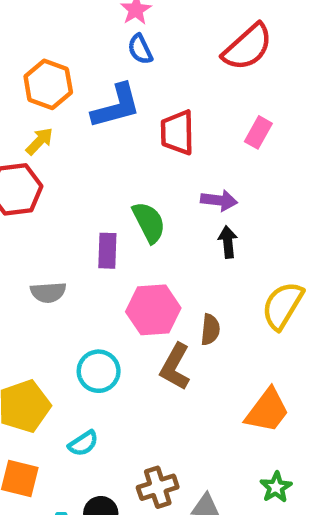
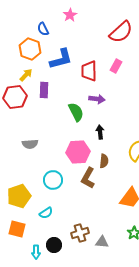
blue semicircle: (140, 49) -> (43, 29), moved
pink rectangle: (258, 132) -> (116, 66), moved
purple arrow: (219, 200) -> (97, 99), moved
black arrow: (228, 242) -> (100, 132), moved
purple rectangle: (107, 251) -> (44, 90), moved

